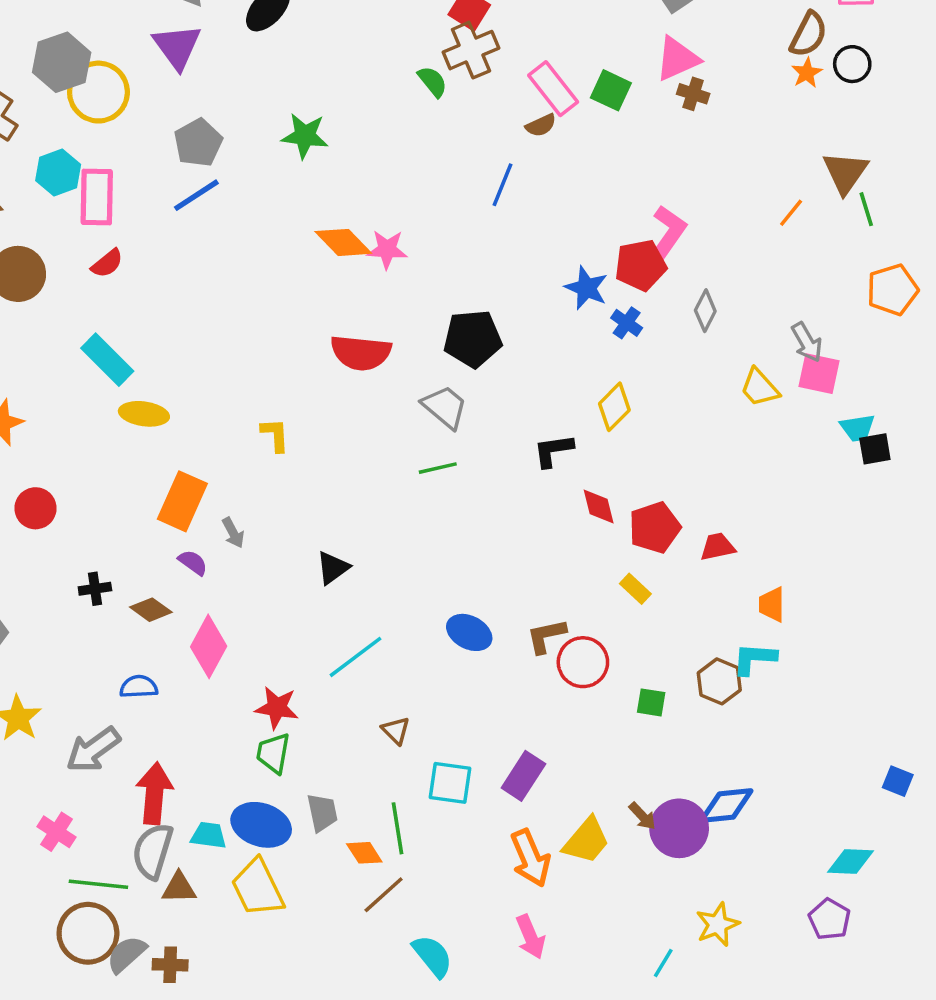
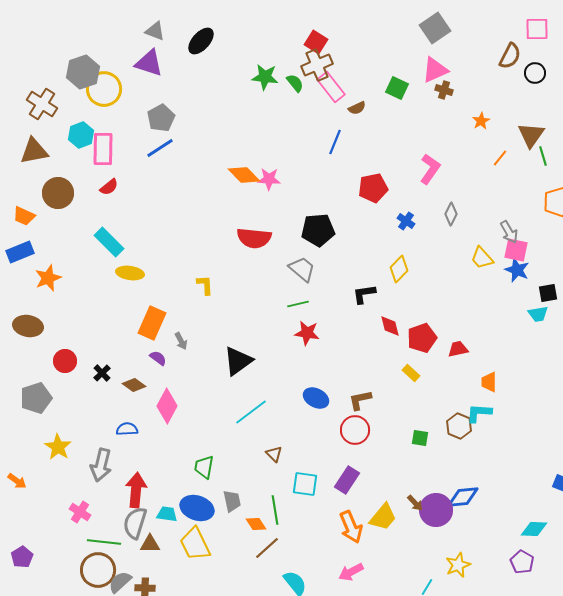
purple triangle: (177, 47) -> (149, 63), turned -36
orange star: (807, 73) -> (481, 121), moved
pink rectangle: (553, 89) -> (331, 87), moved
green star: (305, 136) -> (265, 77), moved
red pentagon: (641, 265) -> (373, 188), moved
blue star: (586, 288) -> (517, 270), moved
cyan trapezoid: (857, 428) -> (538, 314), moved
red circle: (35, 508) -> (65, 361), moved
black triangle: (333, 568) -> (238, 361), size x1.5
black cross: (95, 589) -> (102, 373), turned -36
red circle: (583, 662) -> (355, 430), moved
red star: (277, 708) -> (307, 333), moved
gray arrow: (93, 750) -> (101, 465), turned -40
pink arrow: (530, 937) -> (351, 572), turned 85

